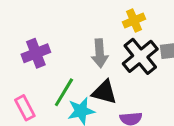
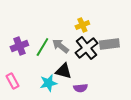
gray arrow: (100, 53) -> (60, 46), turned 132
green line: (64, 92) -> (42, 47), moved

